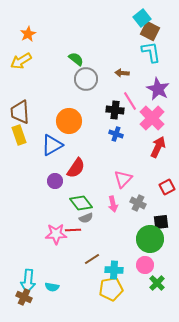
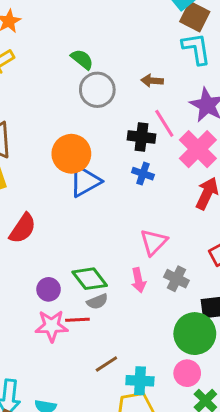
blue triangle: (52, 145) -> (85, 181), moved
red semicircle: (76, 168) -> (23, 228), moved
purple circle: (55, 181) -> (49, 289), moved

